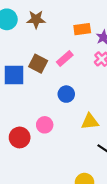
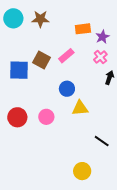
yellow triangle: (90, 122) -> (80, 108), moved
red circle: (20, 137) -> (17, 117), moved

